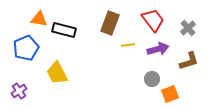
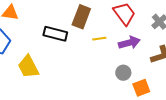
black rectangle: (64, 30) -> (55, 34), moved

